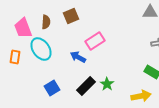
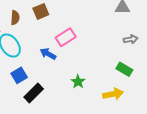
black rectangle: (86, 86) -> (34, 93), moved
blue square: (52, 88) -> (19, 75), moved

